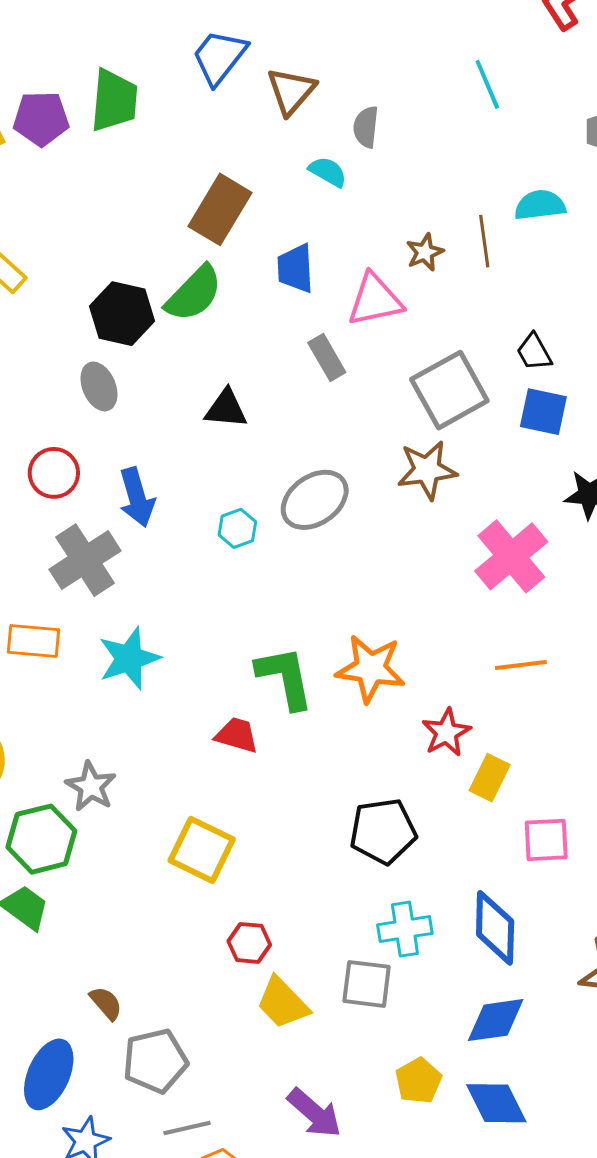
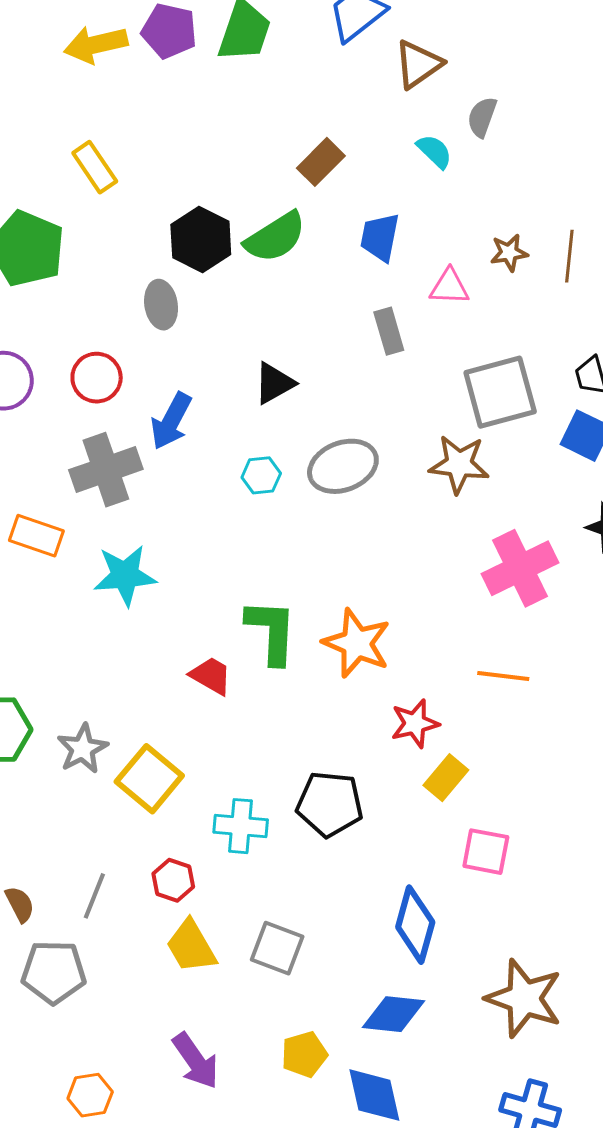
brown rectangle: (220, 209) -> (321, 162), size x0.7
pink triangle: (375, 300) -> (449, 287), size x0.7
black triangle: (226, 409) -> (274, 383), moved, turned -48
blue arrow: (137, 497) -> (171, 421), turned 30
gray star: (91, 786) -> (83, 749), moved
cyan cross: (405, 929) -> (241, 826), moved
gray line: (187, 1128) -> (94, 896), moved, turned -69

